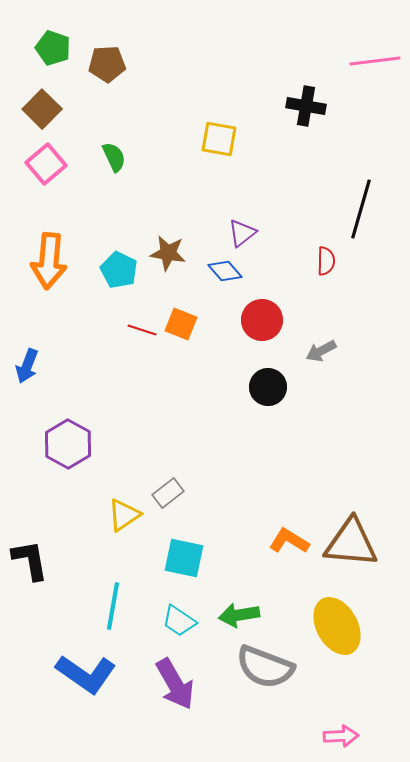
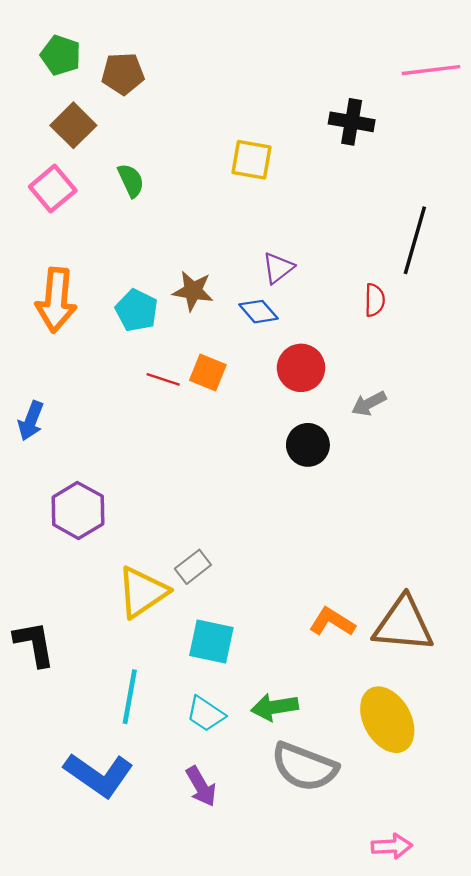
brown square: (42, 109) -> (73, 125), moved
yellow triangle: (124, 515) -> (142, 592), size x1.4
purple arrow: (175, 684) -> (201, 786), size x0.7

